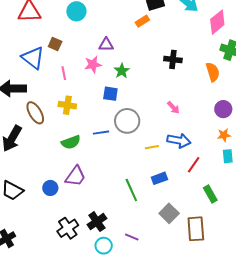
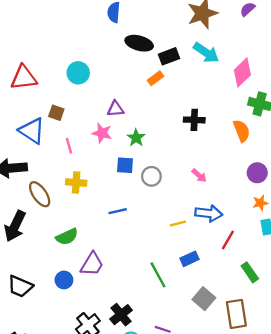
pink star: (93, 64) -> (102, 133), turned 30
gray circle: (127, 121) -> (151, 176), moved, size x0.7
green semicircle: (71, 142) -> (67, 237), moved

